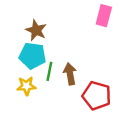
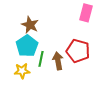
cyan pentagon: (32, 56) -> (27, 46), turned 30
red pentagon: (97, 96) -> (78, 51), moved

